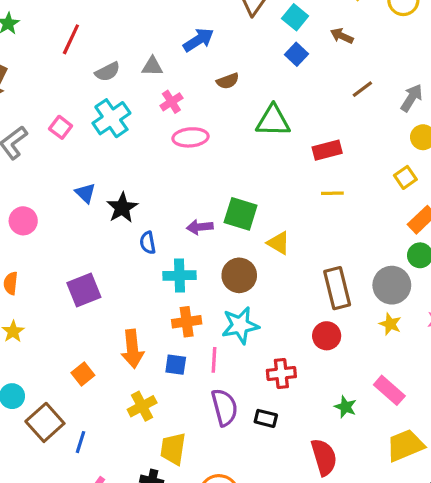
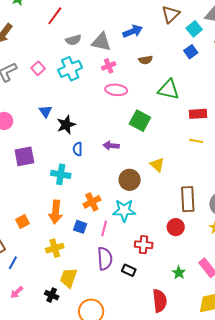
gray triangle: (152, 66) -> (101, 42), size x1.5
green square: (241, 214) -> (140, 121), moved
cyan cross: (180, 276) -> (61, 174), moved
purple square: (84, 290) -> (24, 156), moved
orange cross: (187, 322) -> (92, 202), turned -30

